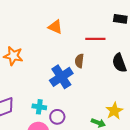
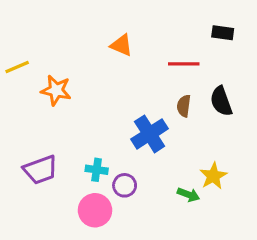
brown semicircle: (79, 61) -> (184, 106), moved
blue cross: (61, 77) -> (150, 134), moved

